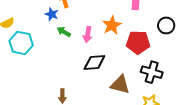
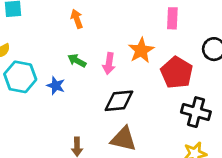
blue star: (52, 14) -> (56, 86), moved
red pentagon: (138, 42) -> (177, 73), turned 30
brown triangle: (120, 85) -> (123, 139), moved

